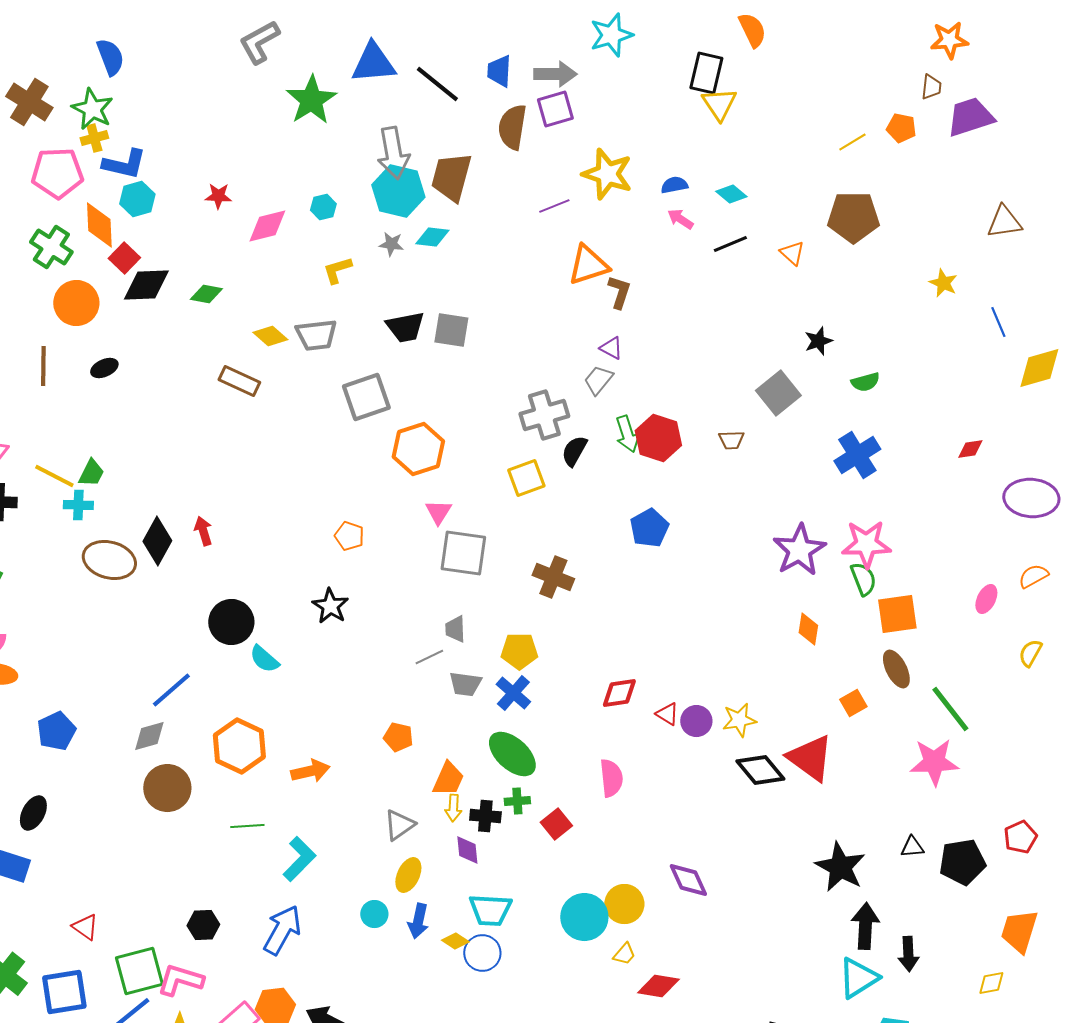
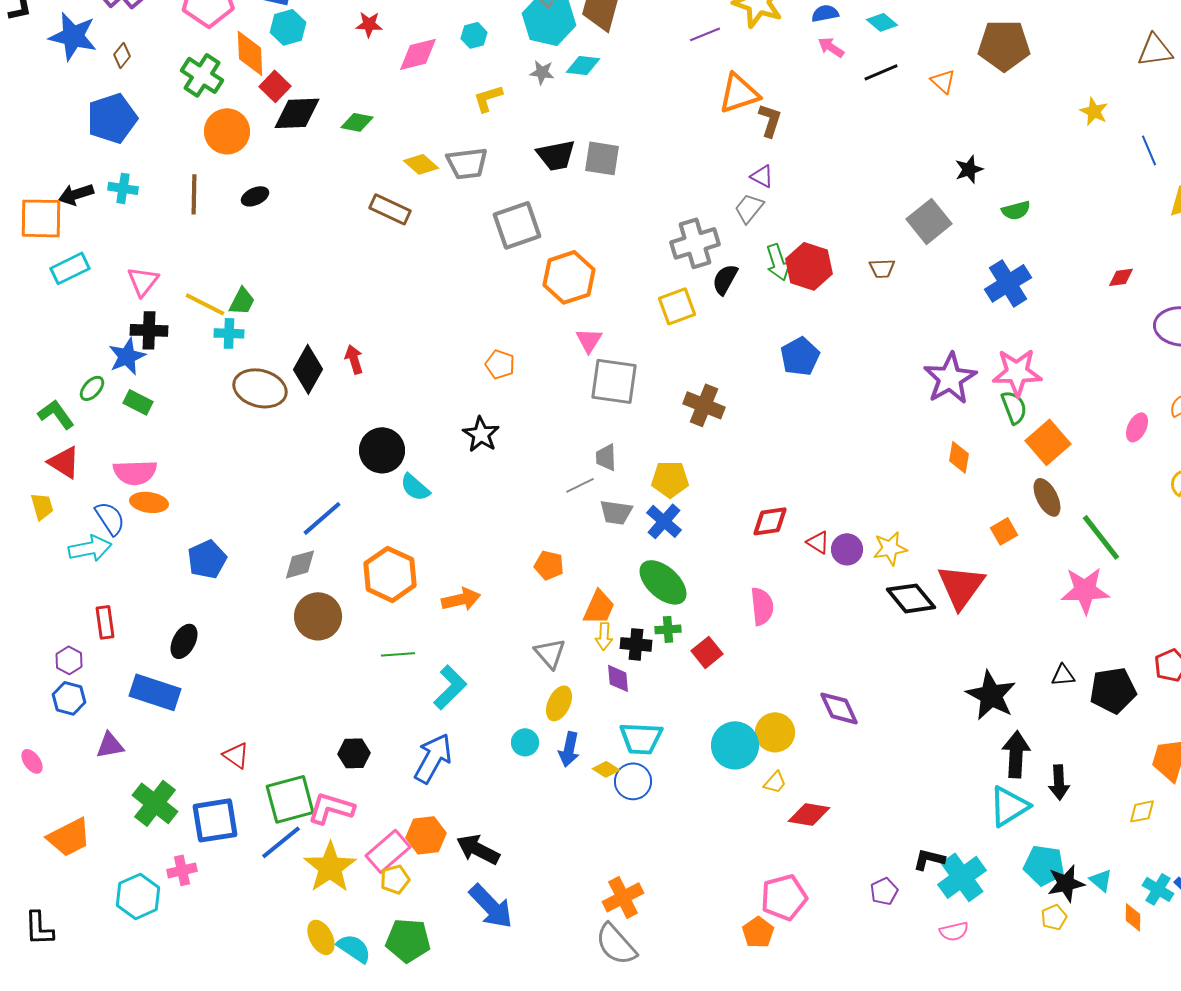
orange square: (897, 614) -> (1048, 442), turned -33
red triangle: (810, 758) -> (961, 586), turned 30
gray triangle: (399, 825) -> (550, 653), turned -36

